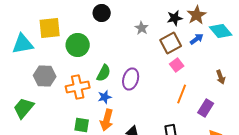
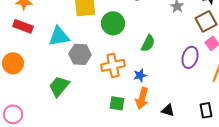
cyan triangle: (23, 44) -> (59, 36), moved
green semicircle: (104, 73) -> (148, 43), moved
purple ellipse: (131, 79) -> (190, 57), moved

